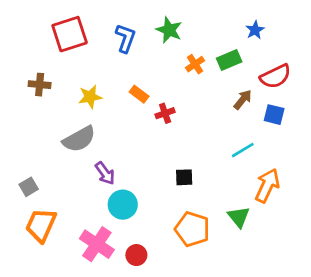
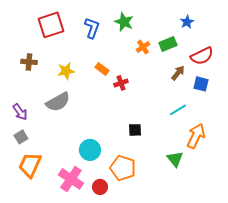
purple arrow: (105, 173) -> (20, 112), moved
orange pentagon: (192, 229) -> (123, 168), moved

